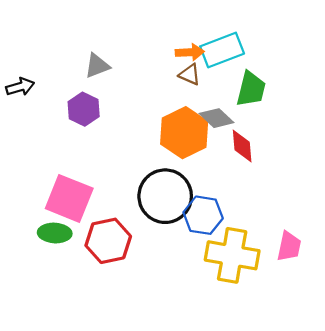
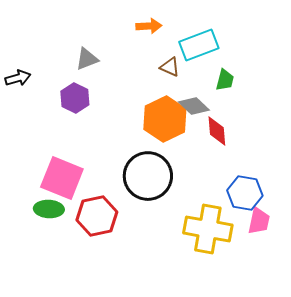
orange arrow: (190, 52) -> (149, 26), moved
green trapezoid: (251, 89) -> (225, 80), size x0.7
blue hexagon: (203, 215) -> (245, 193), moved

